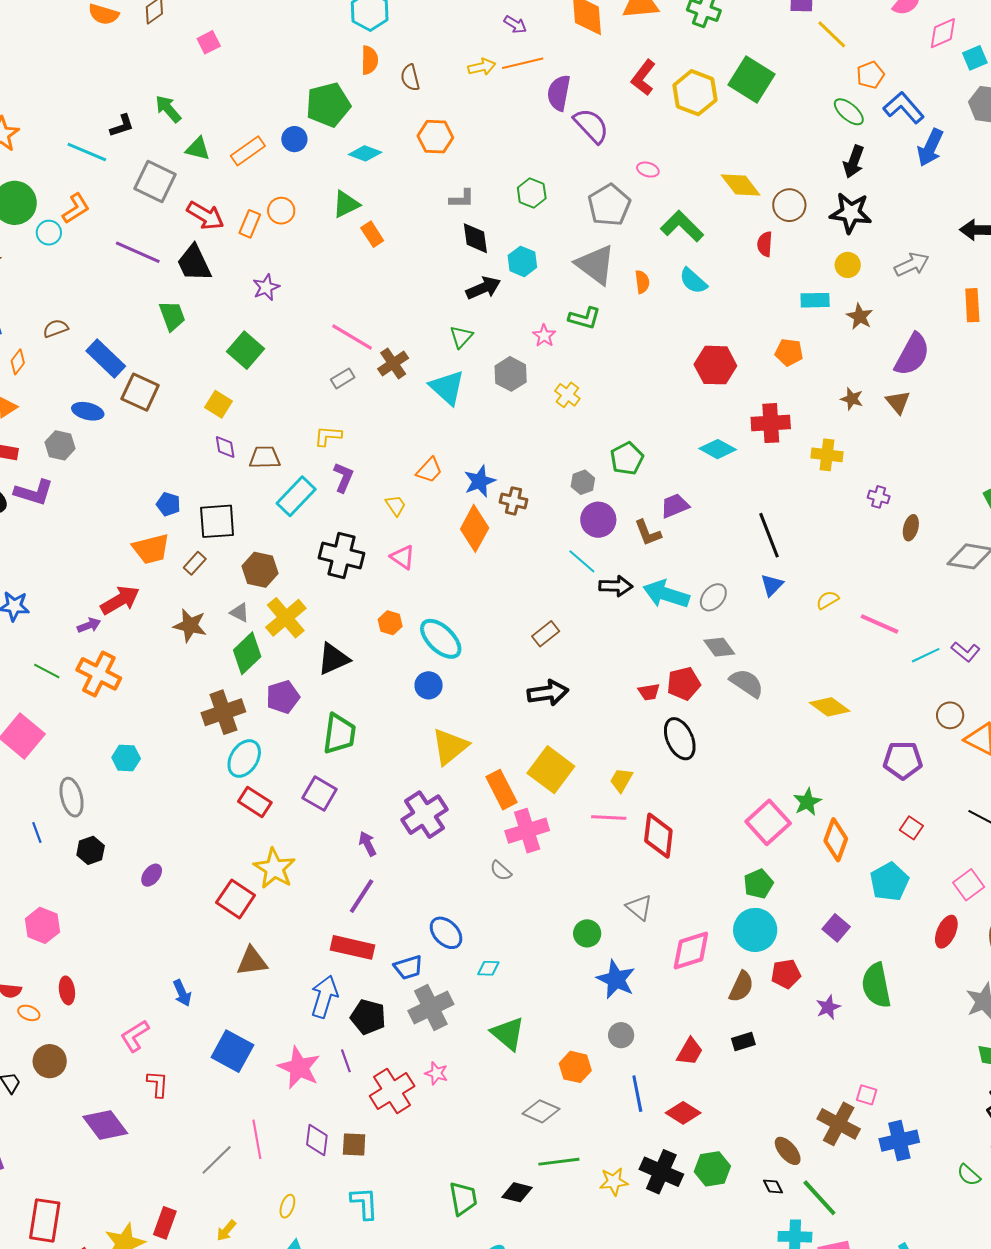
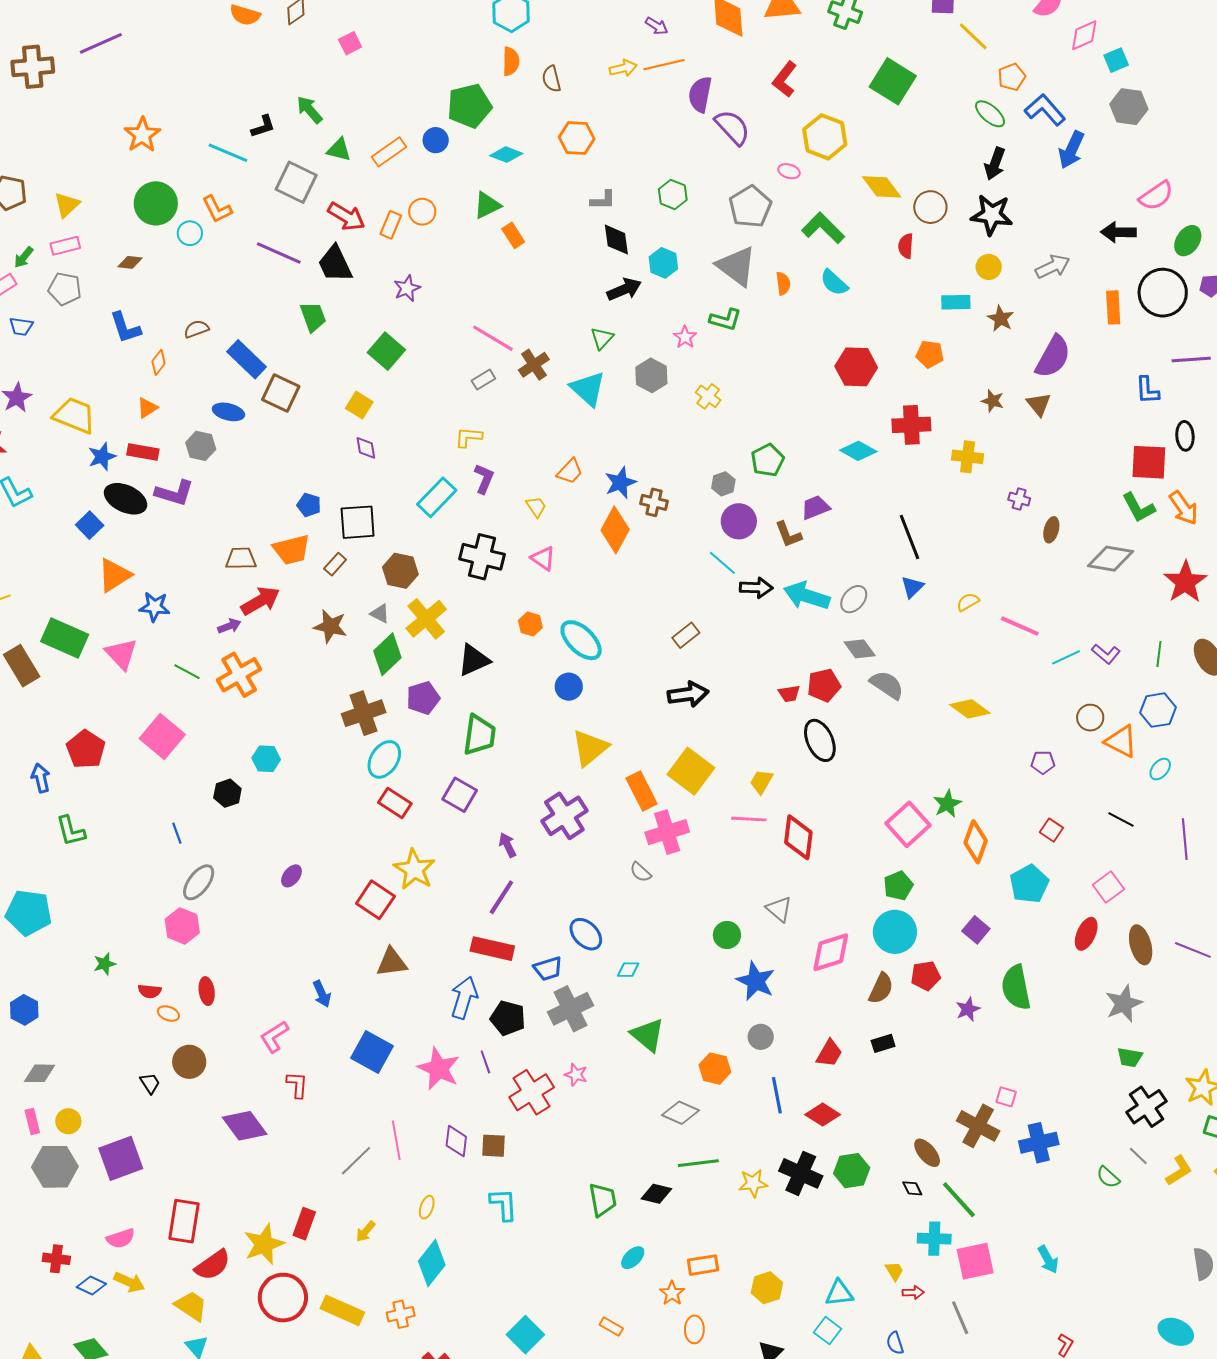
yellow hexagon: (695, 93) -> (825, 137), moved
orange L-shape: (76, 209) -> (217, 209), turned 96
brown trapezoid: (265, 457) -> (241, 559), moved
orange cross: (99, 674) -> (239, 675), turned 33
purple pentagon: (903, 760) -> (1043, 762), size x0.6
gray ellipse: (72, 797) -> (199, 882), moved, turned 51
black hexagon: (91, 850) -> (227, 793), moved

